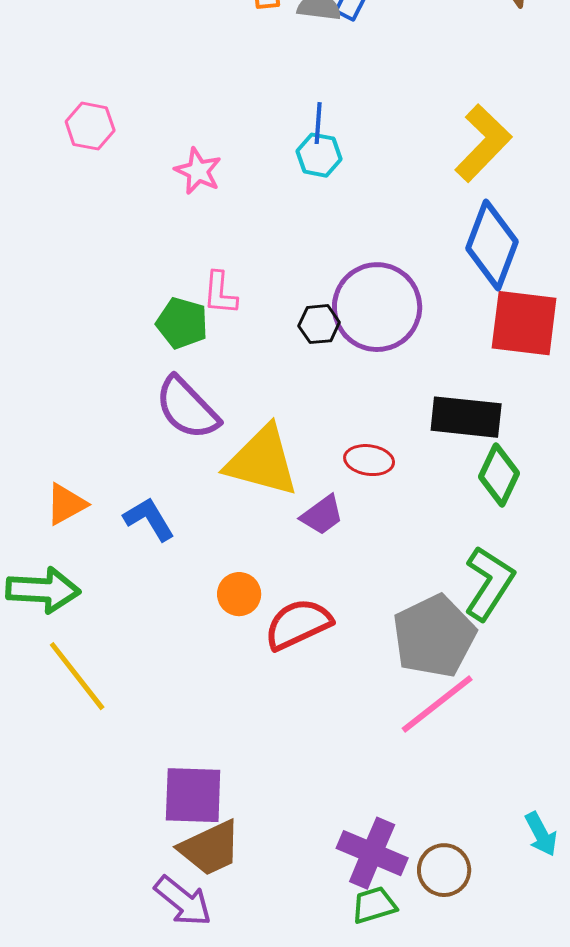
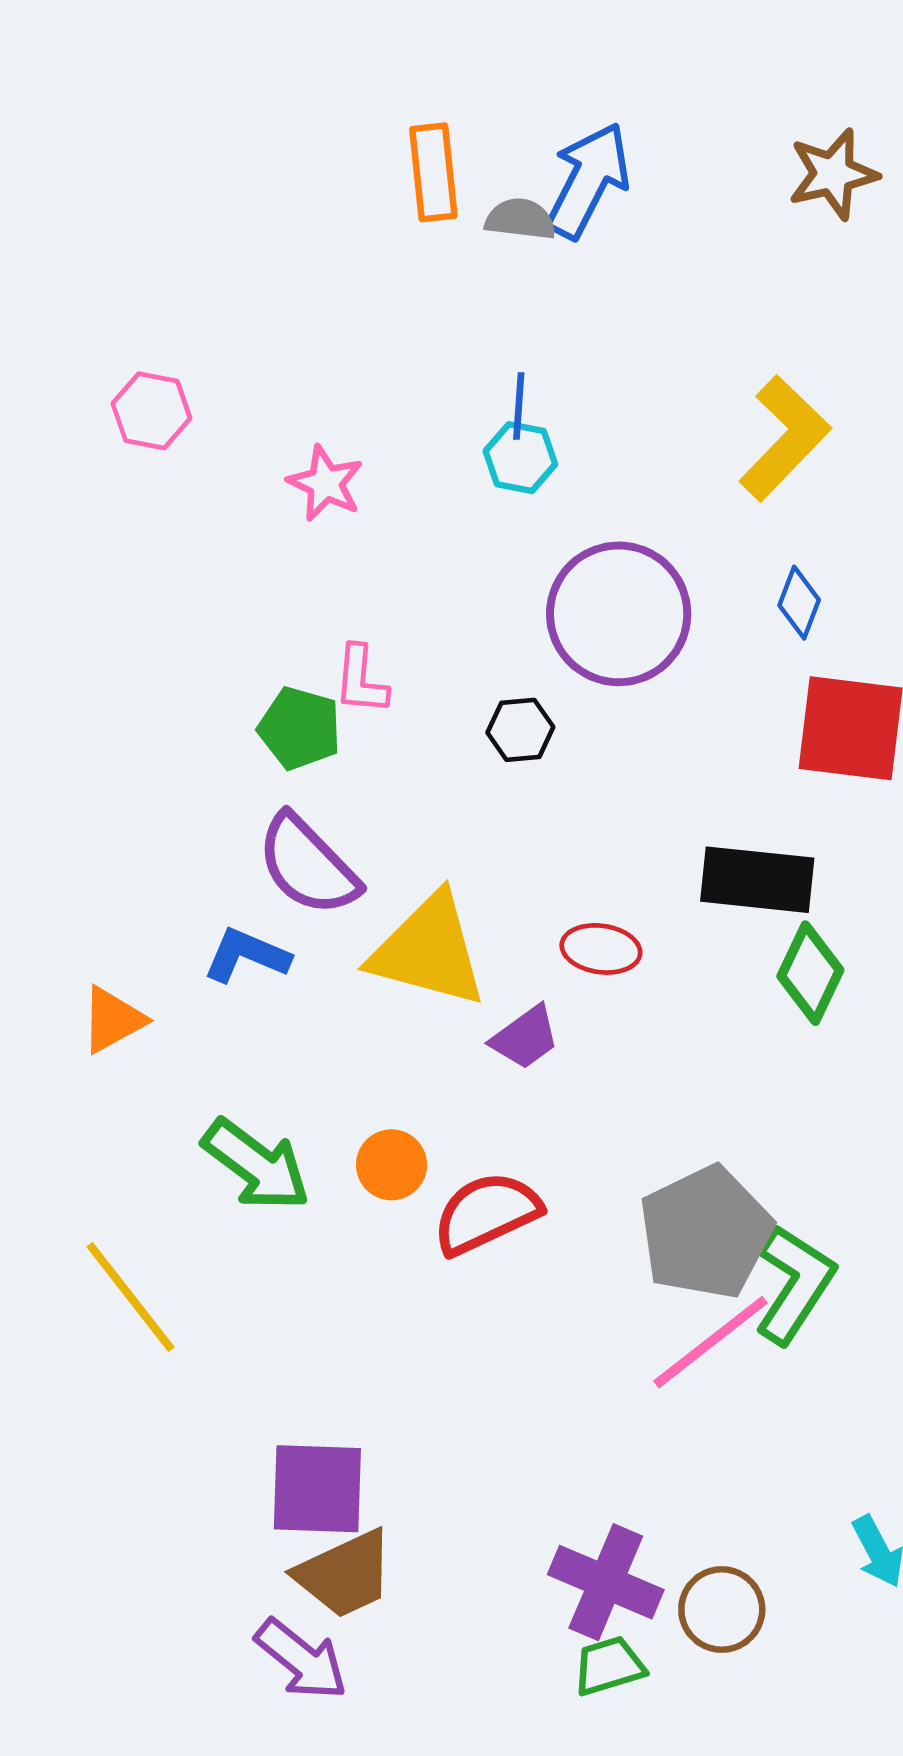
blue diamond: (492, 245) -> (799, 603), size x0.5
purple circle: (377, 307) -> (619, 614), moved
blue L-shape: (149, 519) -> (247, 955), moved, turned -36
green L-shape: (489, 583) -> (794, 1284), moved
green arrow: (43, 590) -> (256, 1165), moved, turned 34

